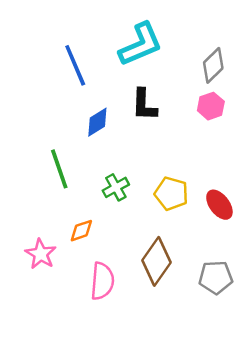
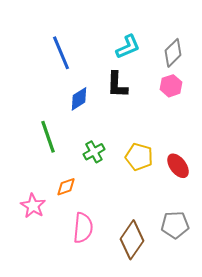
cyan L-shape: (141, 44) -> (128, 47), moved, size x0.7
brown diamond: (157, 261) -> (132, 240), moved

